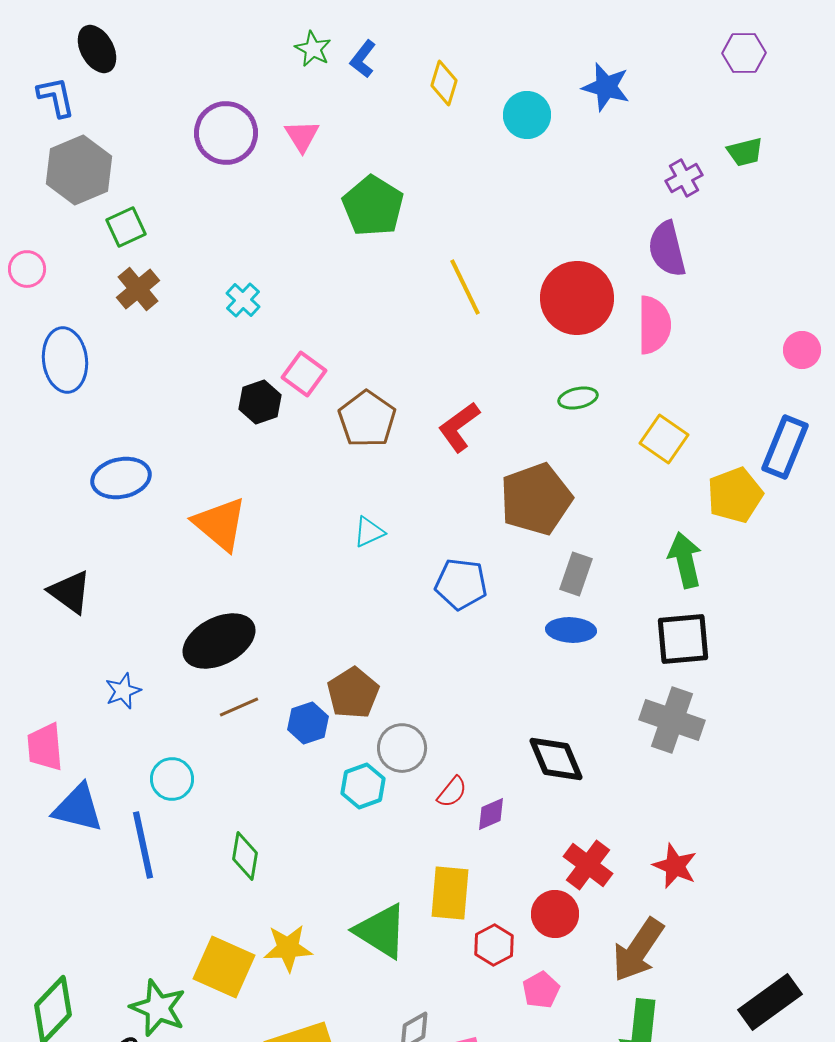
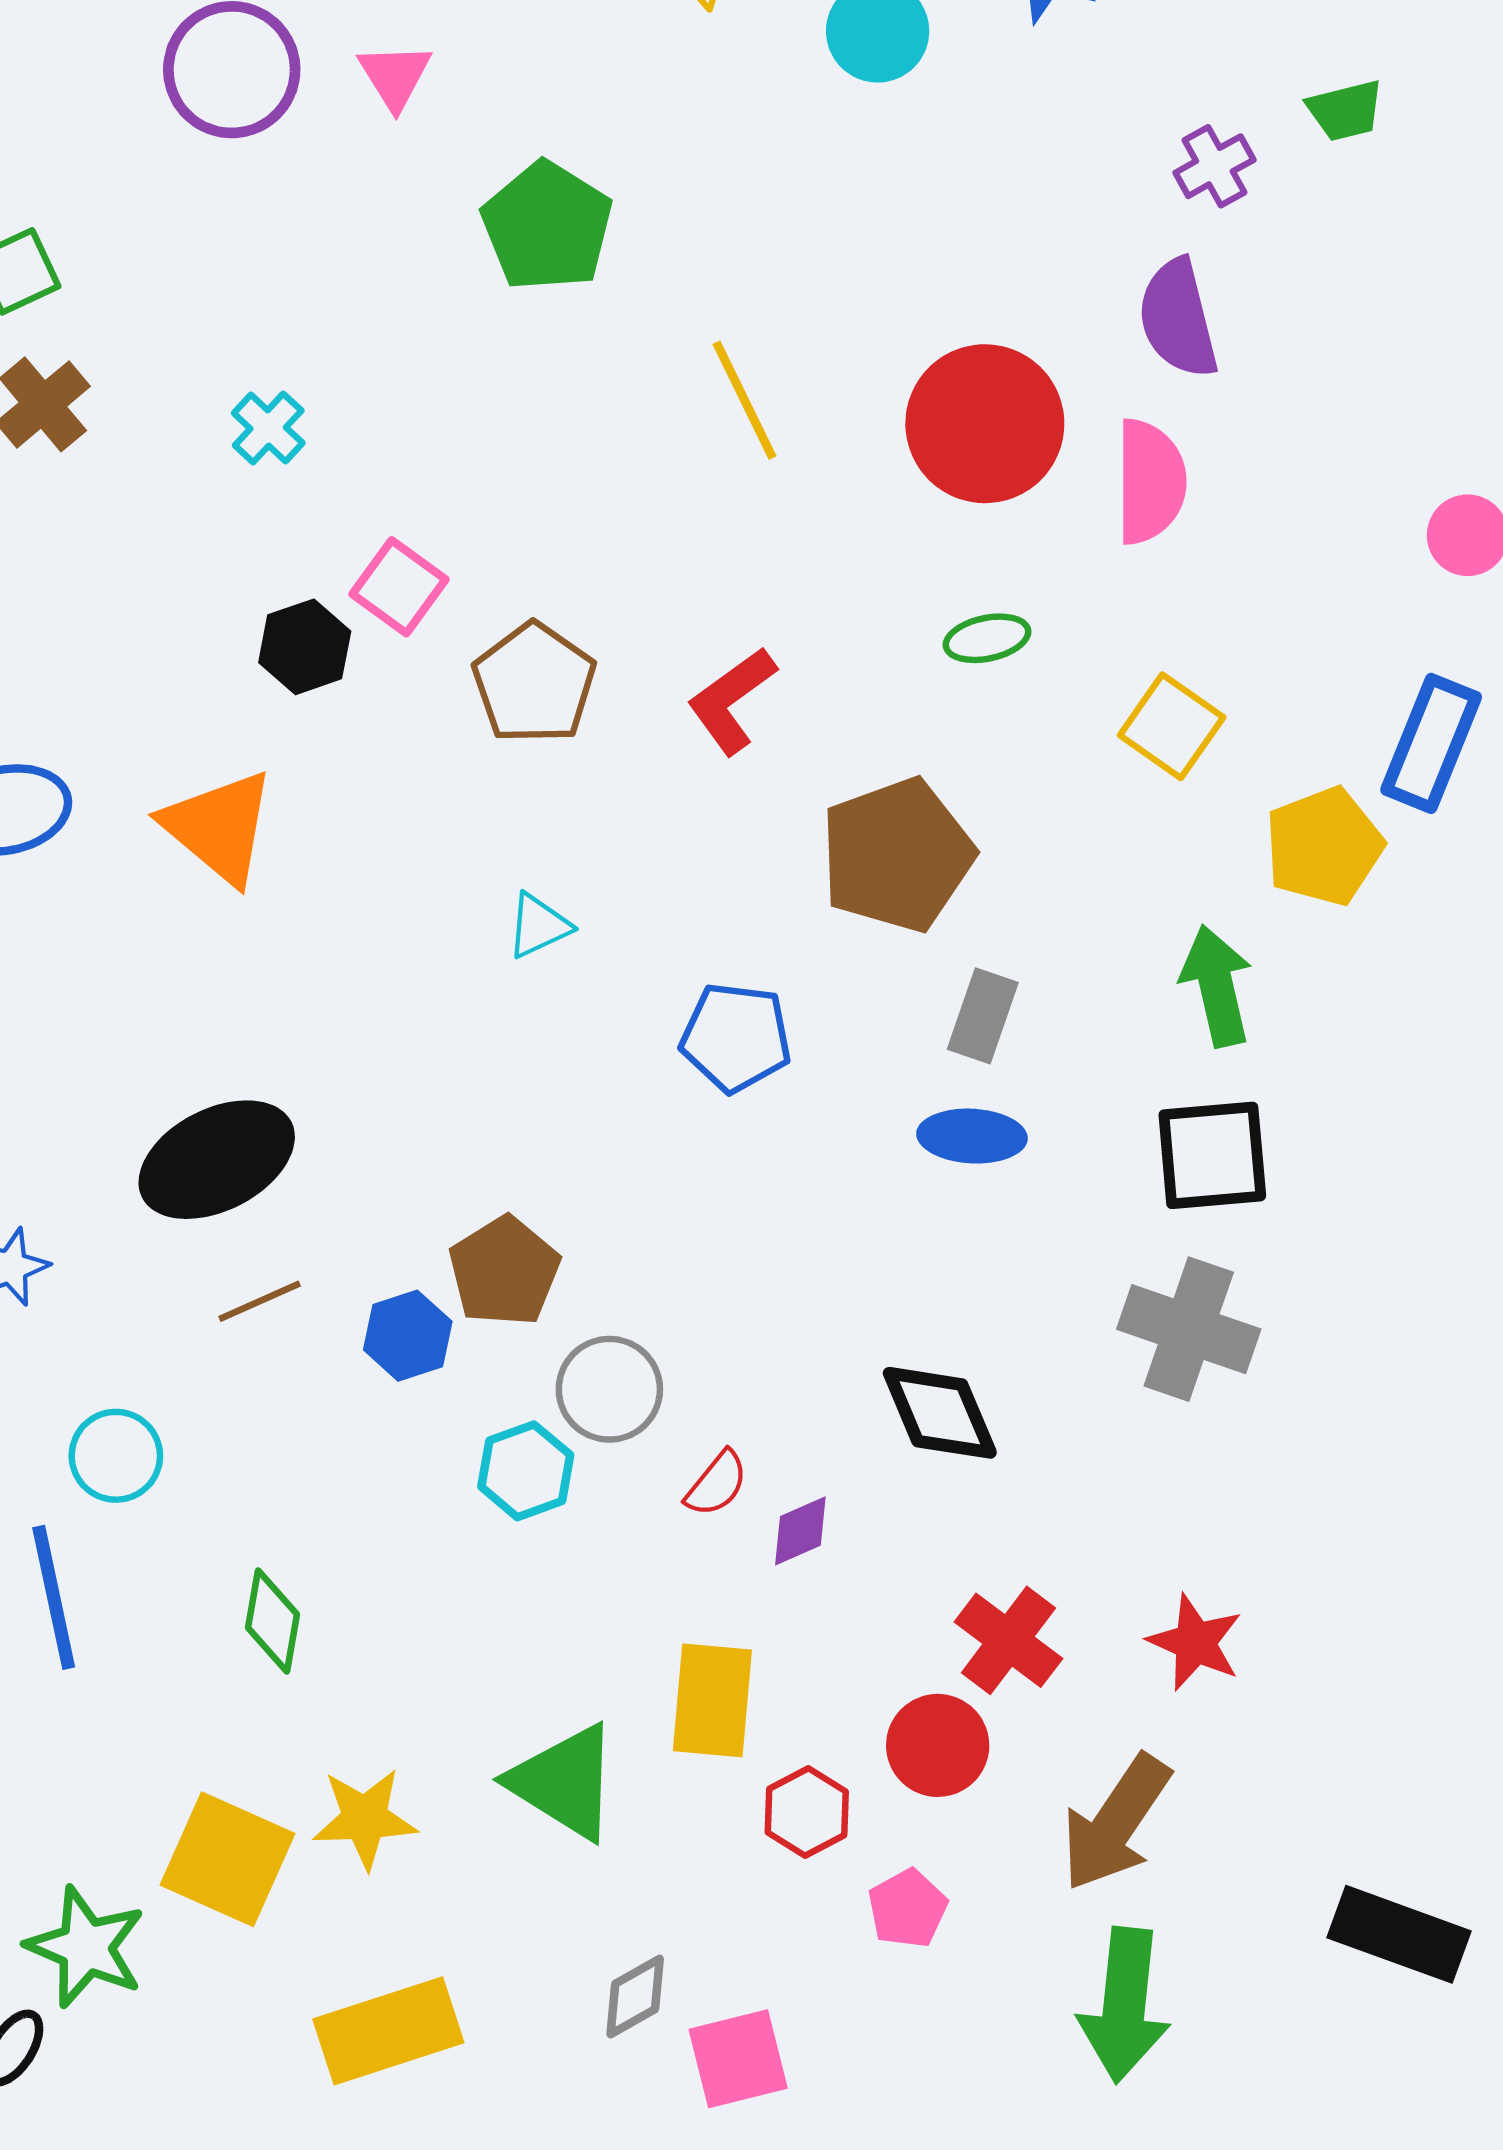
orange triangle: (220, 524) -> (219, 827), moved
black rectangle: (770, 1002) -> (1399, 1934), turned 56

